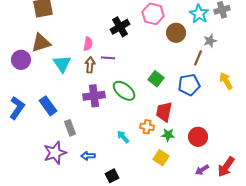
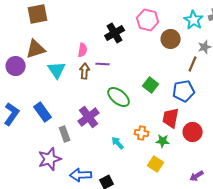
purple cross: (94, 96) -> (89, 117), moved, turned -30
red trapezoid: (164, 112) -> (171, 118), moved
red circle: (198, 137) -> (193, 132), moved
blue arrow: (88, 156) -> (81, 175), moved, size x1.5

